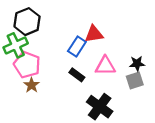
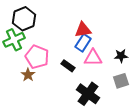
blue rectangle: (77, 47) -> (83, 43), moved
pink pentagon: (27, 65) -> (37, 57), moved
gray square: (135, 81) -> (121, 81), moved

